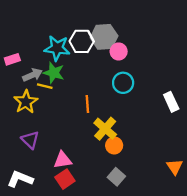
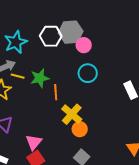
cyan star: (57, 48) -> (16, 42), moved, turned -30
green star: (54, 73) -> (40, 78), moved, turned -30
pink triangle: (63, 160) -> (34, 142), turned -42

